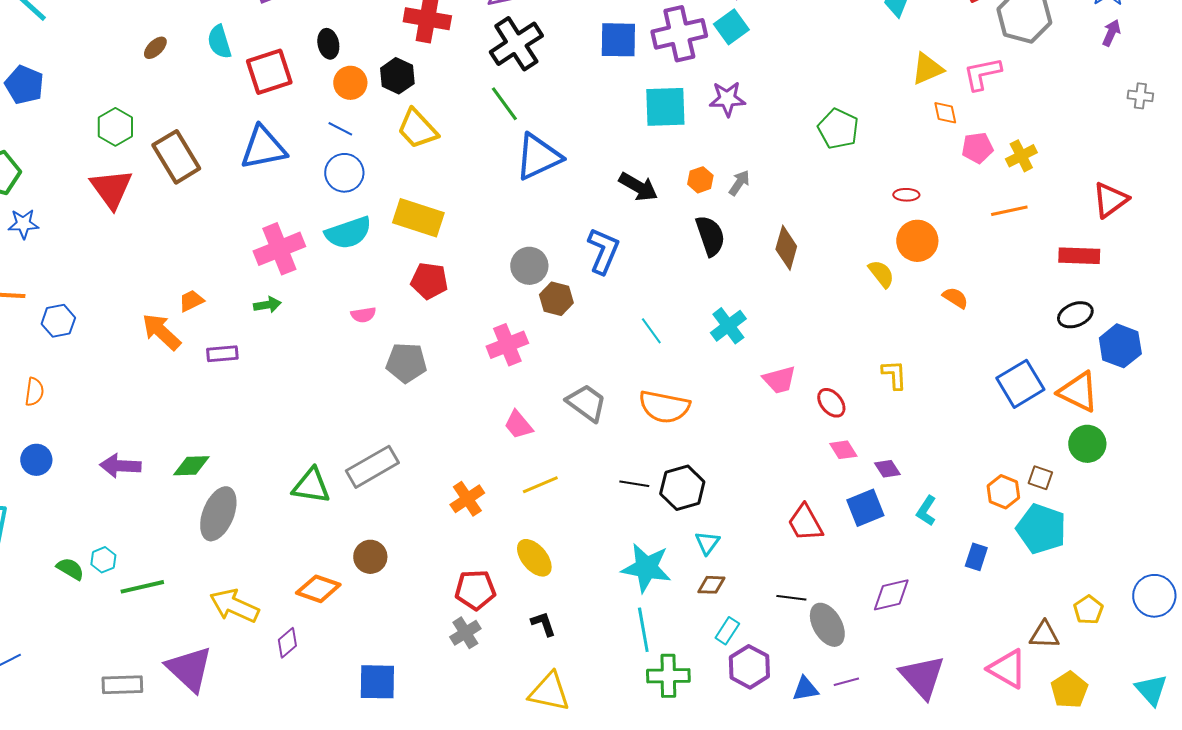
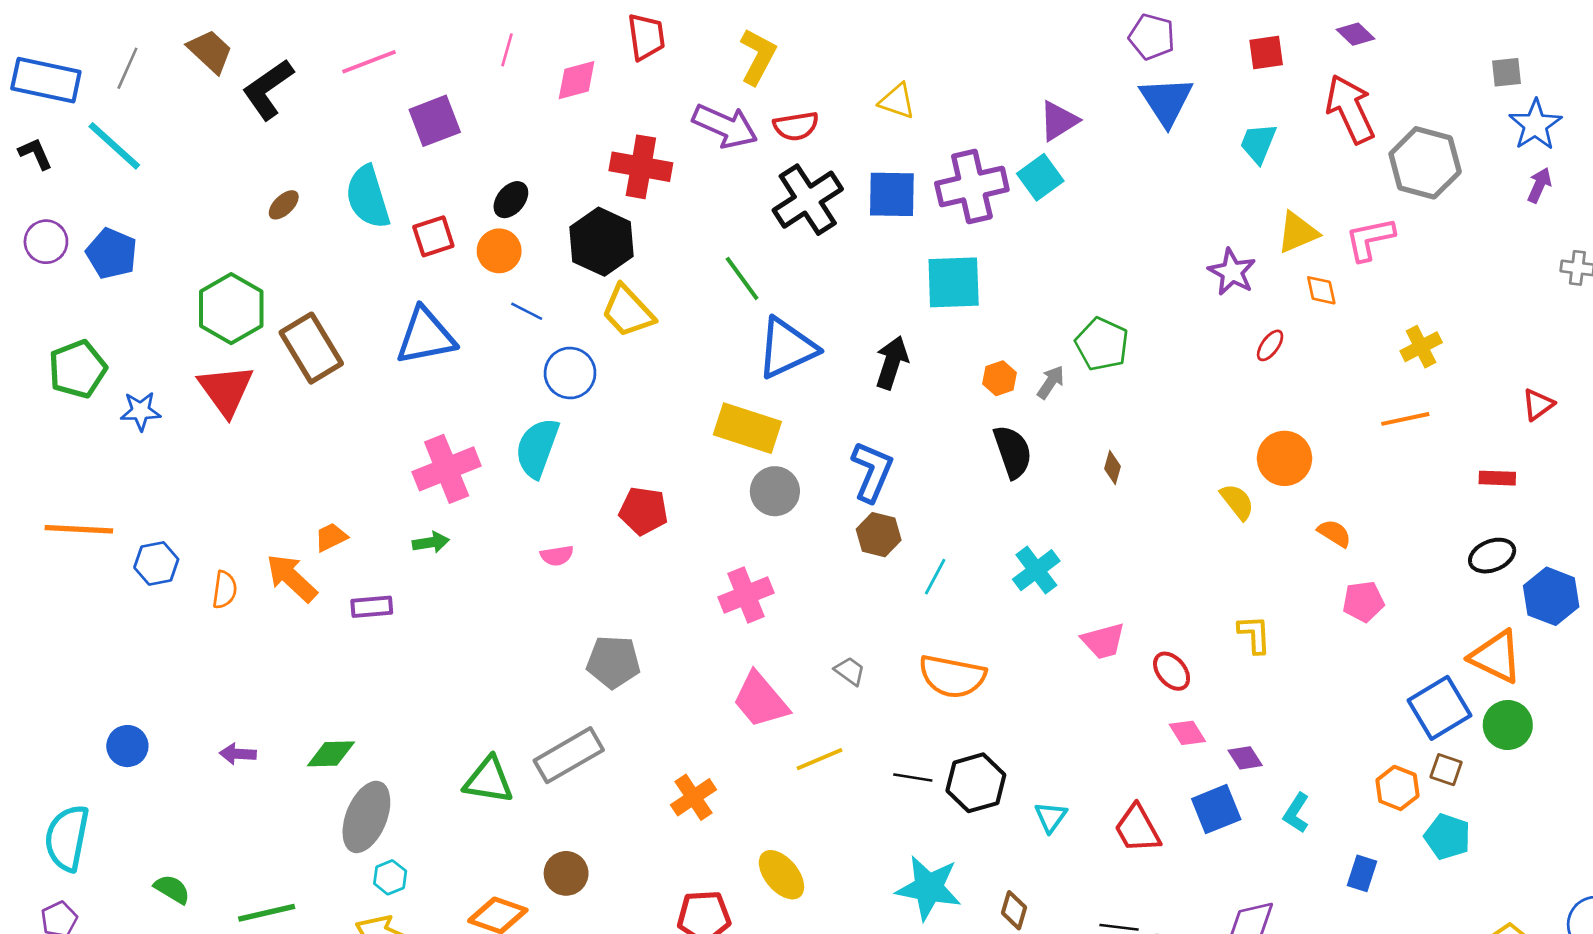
cyan semicircle: (219, 42) -> (368, 197), size x1.4
black ellipse: (328, 44) -> (511, 200), turned 52
black cross: (516, 44) -> (808, 200), moved
red square: (269, 72) -> (433, 236), size x0.7
black hexagon: (397, 76) -> (602, 242), size x1.4
orange circle: (350, 83) -> (499, 251), moved
purple star: (727, 99) -> (1232, 272), moved, turned 30
green hexagon: (115, 127) -> (231, 309), size x1.4
green pentagon: (838, 129) -> (1102, 344), moved
pink pentagon: (977, 148) -> (1363, 602), moved
blue circle: (344, 173) -> (570, 373), moved
black arrow: (638, 187) -> (892, 362), moved, turned -102
red ellipse: (906, 195) -> (1270, 345), moved, turned -55
red triangle: (1110, 200) -> (1538, 405), size x0.7
yellow rectangle: (418, 218) -> (747, 428), moved
blue star: (23, 224) -> (141, 411), moved
cyan semicircle: (348, 233) -> (537, 448), turned 129
brown diamond: (786, 248) -> (1112, 468), size x0.6
red rectangle: (1079, 256) -> (1497, 478), size x0.7
brown hexagon: (556, 299) -> (879, 535), moved
cyan line: (651, 331) -> (935, 577), turned 64
gray pentagon: (406, 363) -> (613, 662), moved
blue square: (1020, 384) -> (1439, 708), moved
orange semicircle: (34, 392) -> (225, 590), moved
gray trapezoid: (586, 403) -> (850, 671), size x0.6
pink trapezoid: (518, 425) -> (760, 700), size x1.5
purple arrow: (120, 466) -> (238, 754), size x0.7
yellow line: (540, 485) -> (820, 759), moved
cyan pentagon: (1041, 529) -> (1447, 837), size x0.7
cyan triangle: (707, 543) -> (1051, 817), moved
cyan hexagon: (103, 560) -> (390, 877), moved
brown diamond: (711, 585) -> (1014, 910), turned -76

